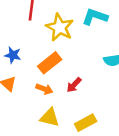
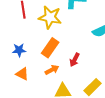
orange arrow: (44, 89) -> (52, 70), turned -32

